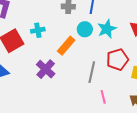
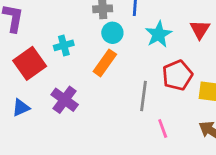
cyan circle: (85, 29) -> (112, 33), moved
purple cross: (46, 69) -> (65, 100), moved

